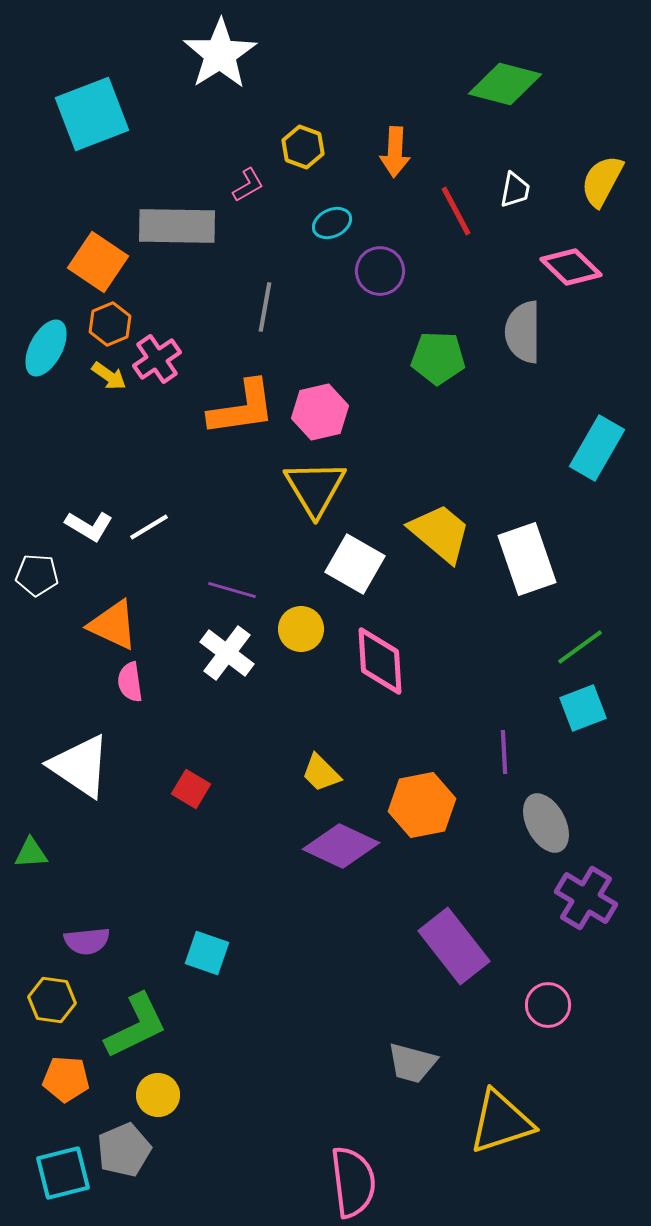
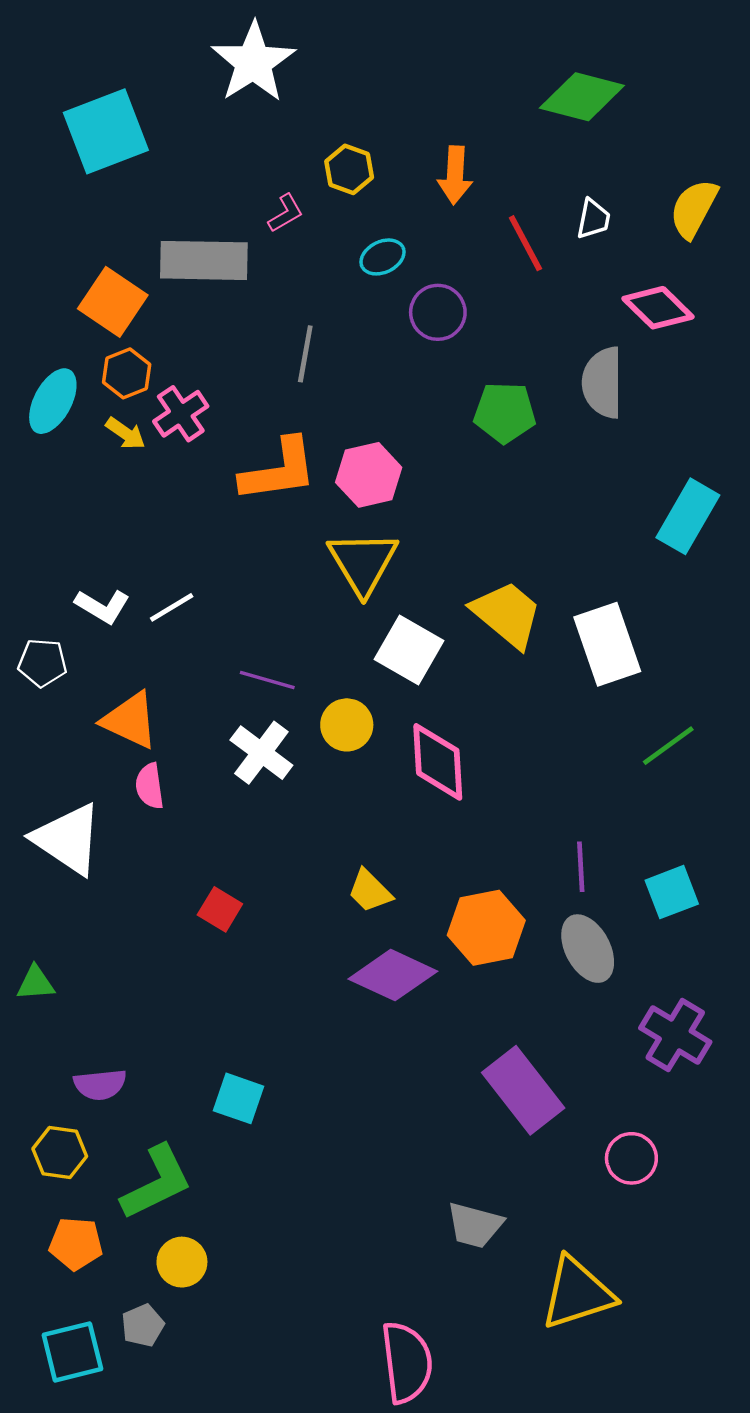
cyan square: (583, 708) -> (672, 892), moved
white triangle: (80, 766) -> (68, 839), moved
gray ellipse: (546, 823) -> (588, 949), moved
gray pentagon: (124, 1150) -> (143, 1325), size x0.7

